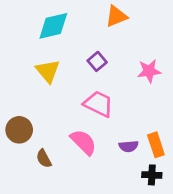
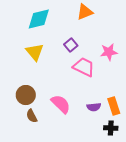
pink trapezoid: (98, 104) -> (84, 67), moved
brown circle: (19, 130) -> (26, 95), moved

